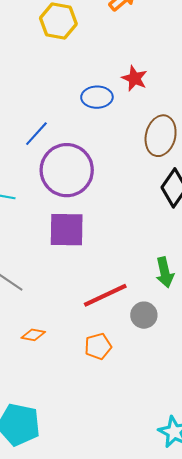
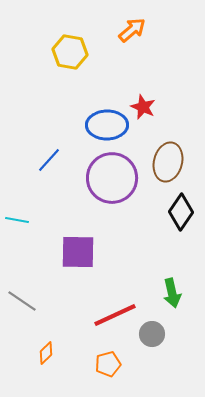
blue ellipse: (97, 97) -> (107, 125), size x1.4
purple circle: (67, 170) -> (112, 178), moved
orange diamond: (33, 335) -> (46, 353), turned -55

